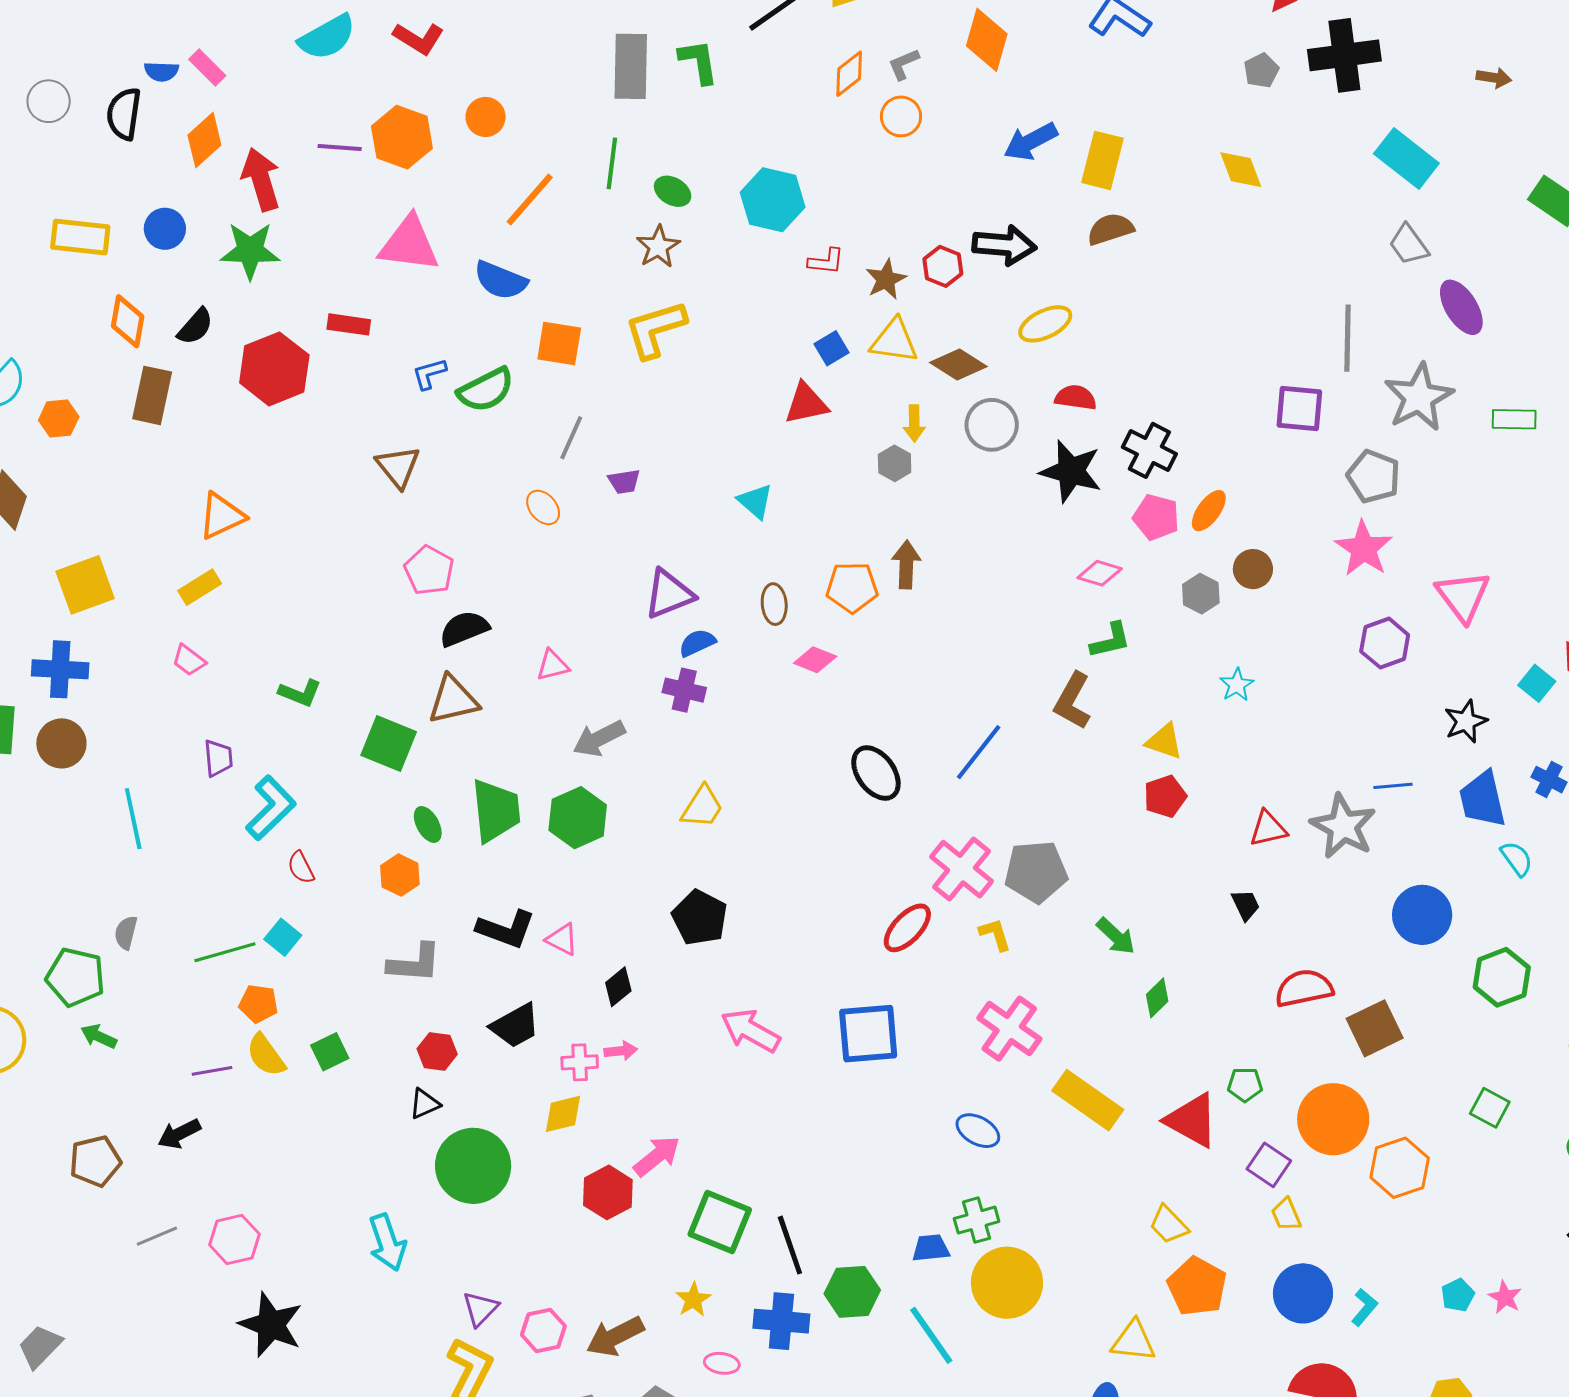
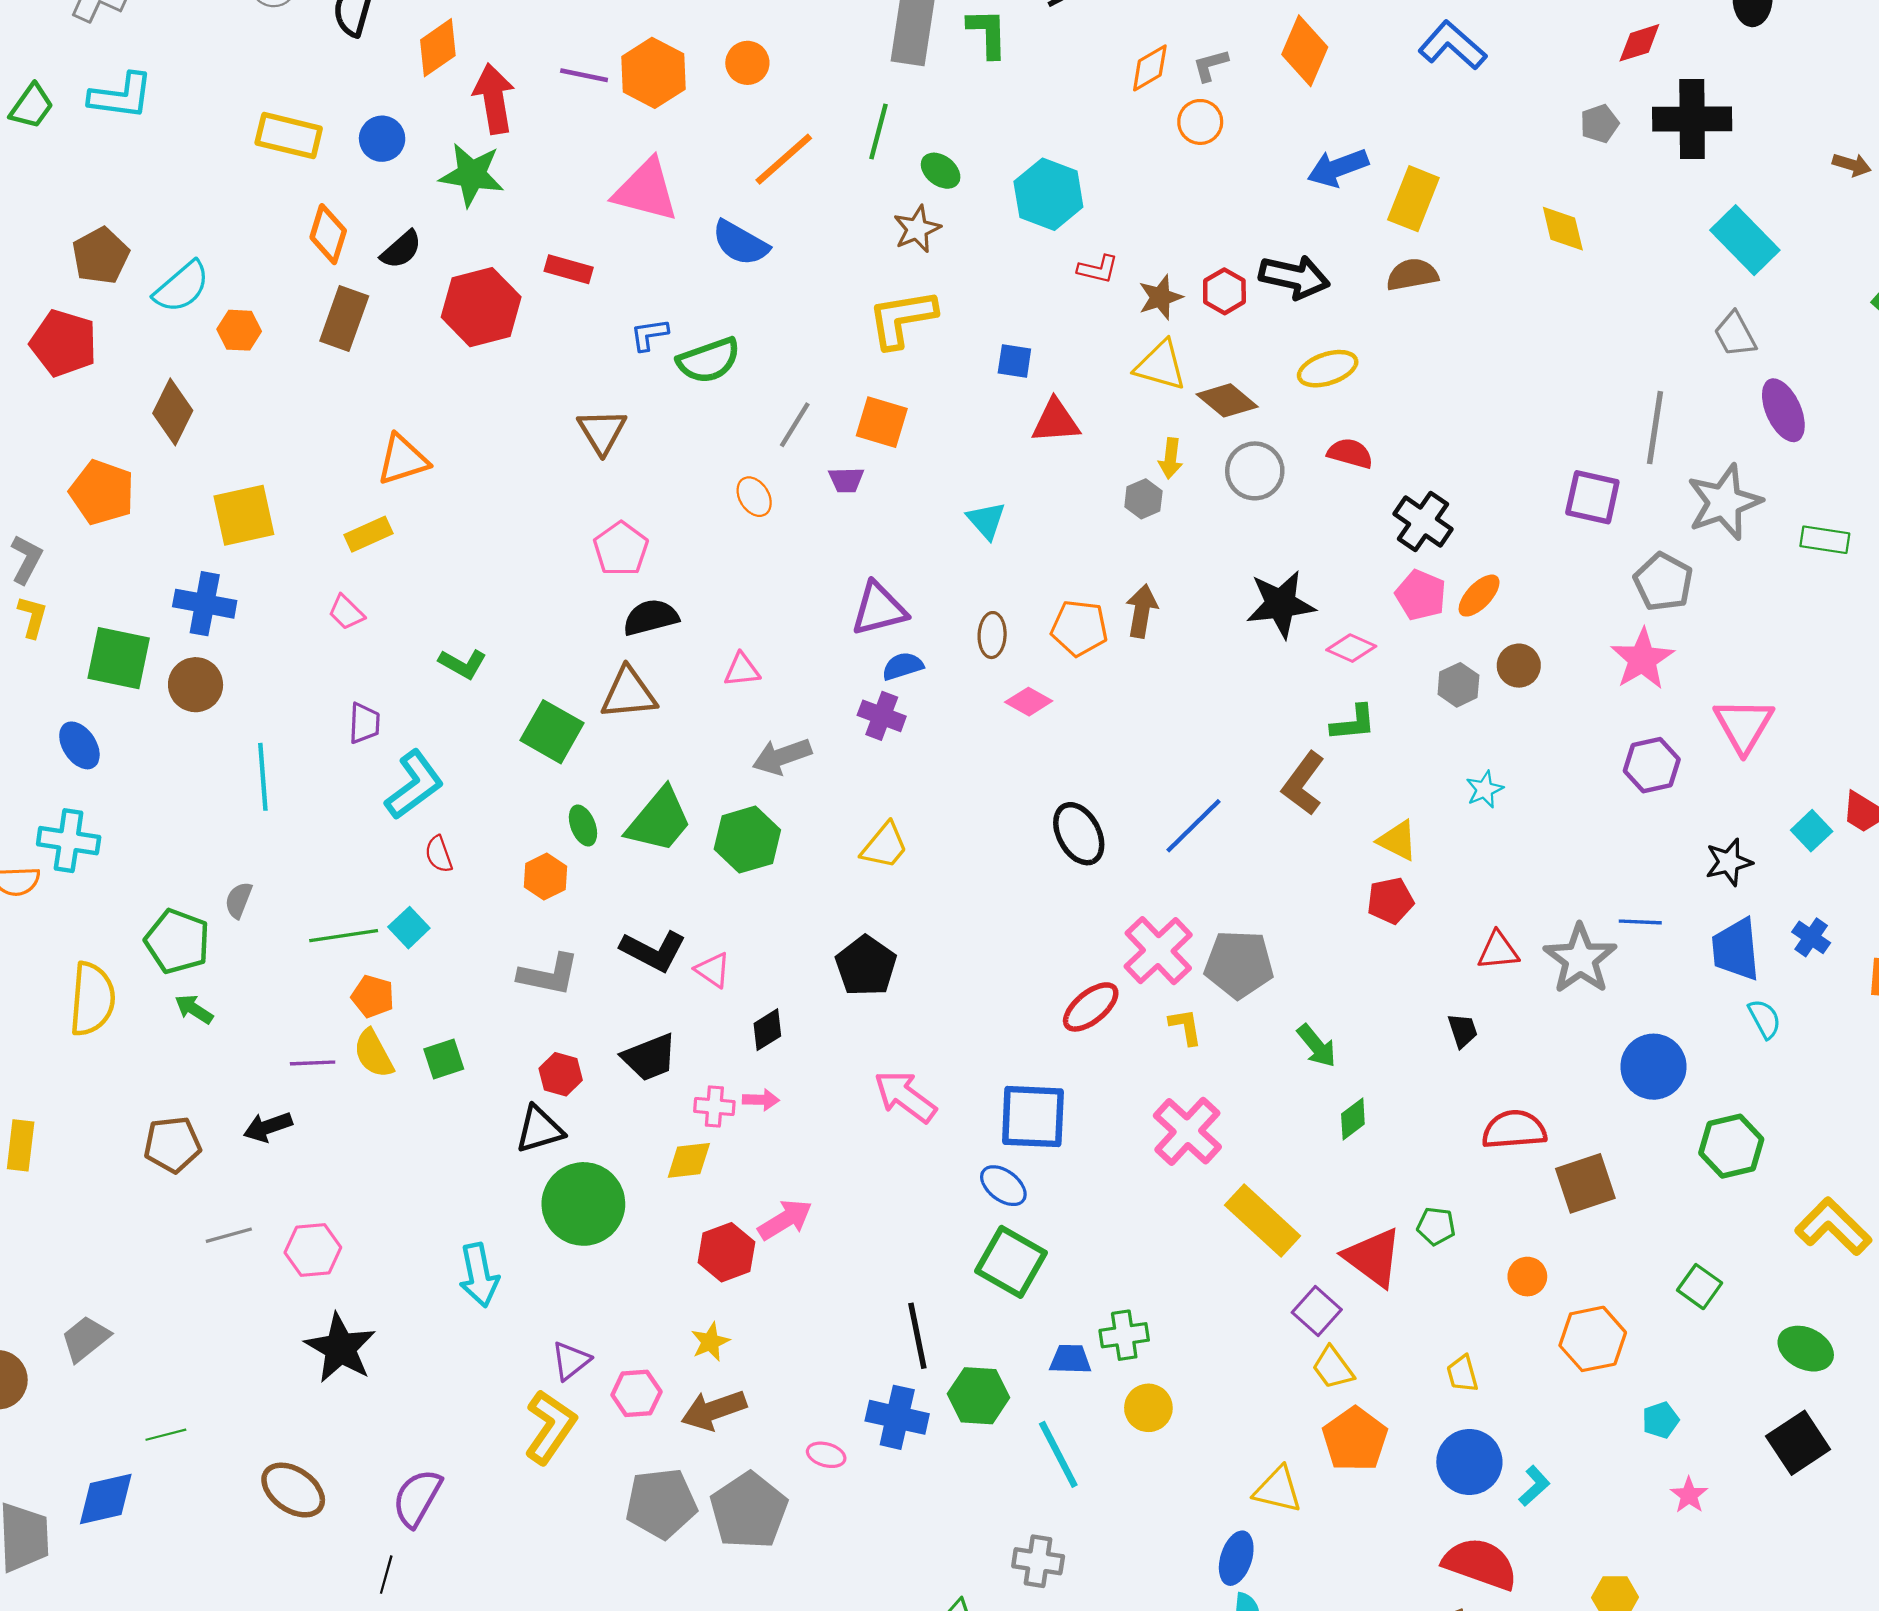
orange square: (559, 343) -> (882, 422), moved
blue square: (832, 348) -> (1014, 361), moved, turned 32
black star: (1071, 471) -> (1281, 604), moved, turned -30
green trapezoid: (496, 811) -> (659, 820), turned 38
black triangle: (425, 1104) -> (539, 1129), size x1.4
orange circle: (1333, 1119) -> (1527, 1277), size x0.5
blue ellipse: (978, 1131) -> (1003, 1186), moved
purple square: (1269, 1165) -> (1317, 1311), moved
green square: (720, 1222) -> (1011, 1262), moved
yellow circle: (1007, 1283) -> (1148, 1408), size x0.6
cyan pentagon: (1458, 1295) -> (1661, 1420), moved
yellow star: (693, 1300) -> (710, 1342), moved

